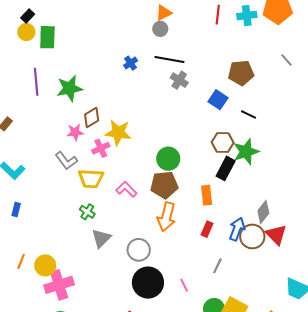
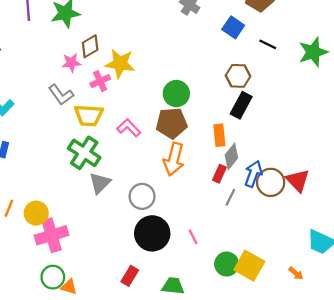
green star: (246, 152) -> (313, 52), moved
green cross: (87, 212) -> (84, 153), size x1.8
gray diamond: (263, 212) -> (231, 156), moved
gray line: (217, 266) -> (230, 197), moved

